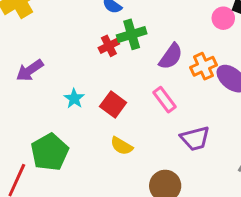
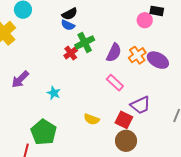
red square: (113, 104) -> (124, 120), moved

